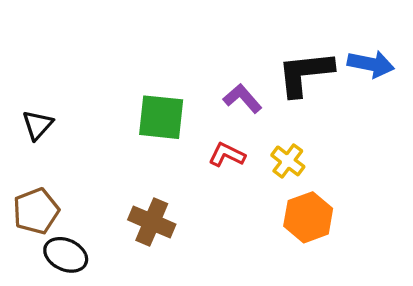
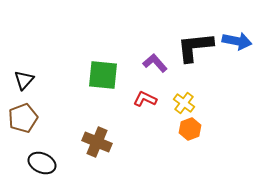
brown pentagon: (36, 211) -> (23, 118), moved
orange hexagon: (308, 217) -> (190, 129), moved, size x0.7

